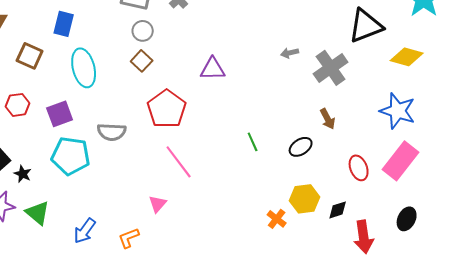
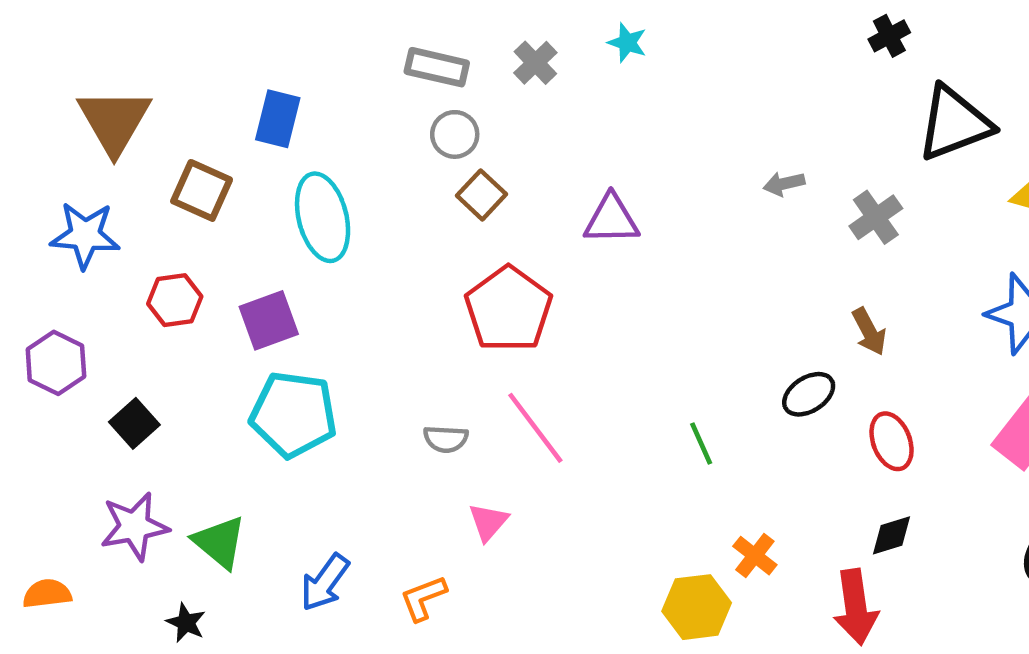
brown square: (142, 61) -> (482, 195), moved
gray cross: (331, 68) -> (876, 217), size x0.7
gray semicircle: (112, 132) -> (446, 439), moved, size x0.7
green line: (253, 142) -> (701, 444), moved
red ellipse: (359, 168) -> (892, 441), moved
black star: (23, 174) -> (186, 623), moved
yellow hexagon: (305, 199) -> (697, 607), moved
red arrow: (364, 237) -> (856, 607), moved

